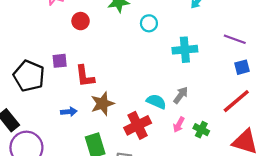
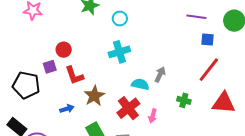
red circle: (81, 21) -> (64, 50), moved
cyan cross: (185, 50) -> (119, 52), moved
blue square: (242, 67) -> (208, 39), turned 32
pink arrow: (179, 125) -> (153, 116), moved

